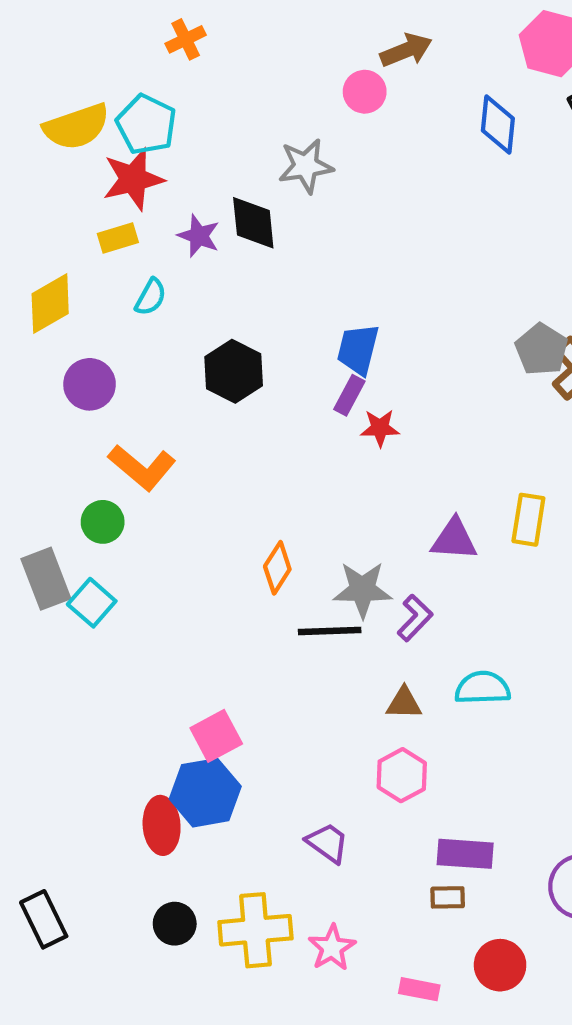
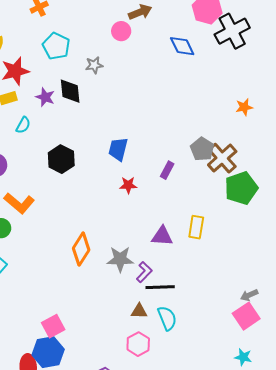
cyan pentagon: (146, 124) -> (56, 46), moved
blue diamond: (498, 124) -> (182, 46), turned -32
gray star: (306, 166) -> (94, 65), size x0.7
purple rectangle: (349, 395) -> (167, 170), moved
orange diamond: (277, 568) -> (81, 249), size x1.4
black line: (330, 631) -> (160, 287), moved
cyan semicircle: (483, 688) -> (167, 318), moved, turned 70

